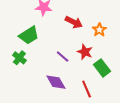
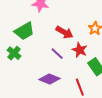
red arrow: (74, 22) -> (64, 32), moved
purple diamond: (56, 82) -> (49, 79), turned -40

